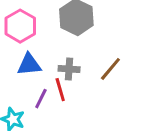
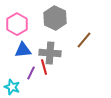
gray cross: (69, 69) -> (50, 53), size x1.5
brown line: (110, 69) -> (84, 40), moved

